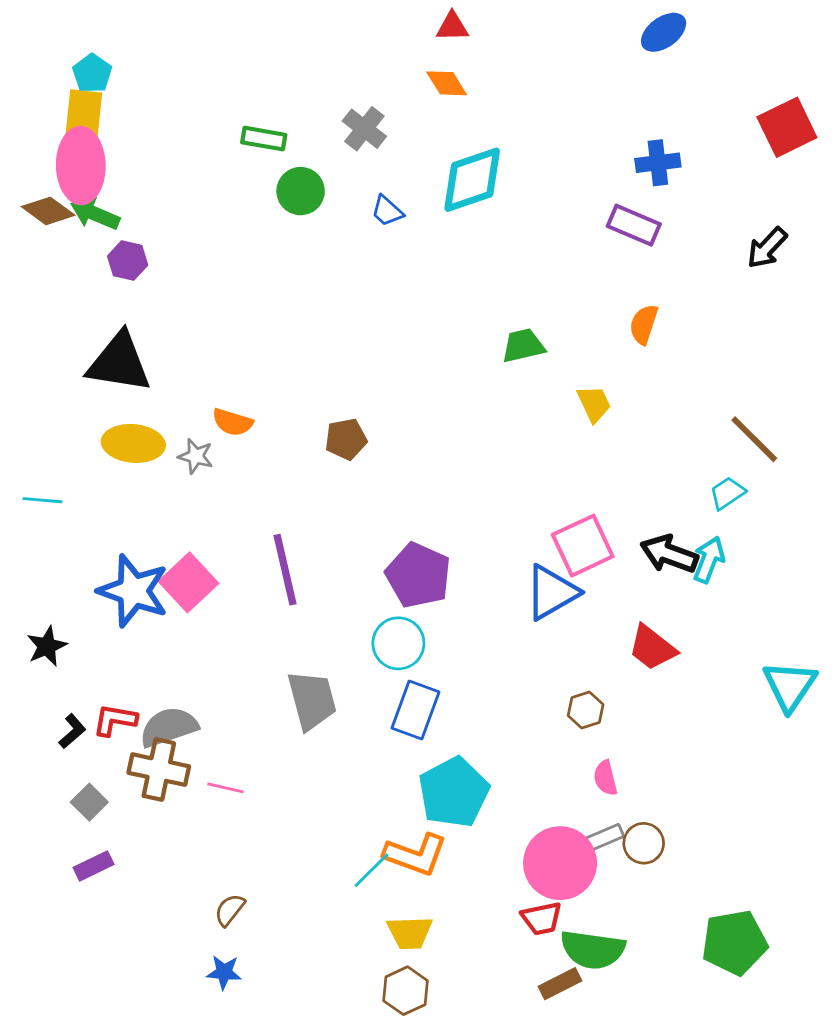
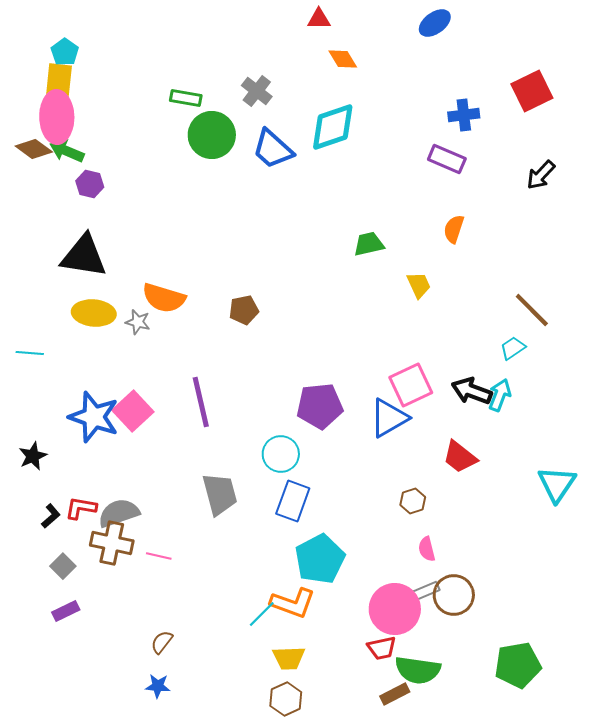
blue ellipse: (664, 32) -> (435, 23), moved
orange diamond: (447, 83) -> (343, 59), moved
red square: (787, 127) -> (532, 91), moved
green circle: (301, 191) -> (212, 135), size x1.4
blue trapezoid: (387, 211) -> (273, 149), size x1.8
orange semicircle: (233, 422) -> (164, 298), size x1.5
purple pentagon: (418, 575) -> (320, 406), moved, turned -30
brown circle: (644, 843) -> (454, 595), size x1.4

